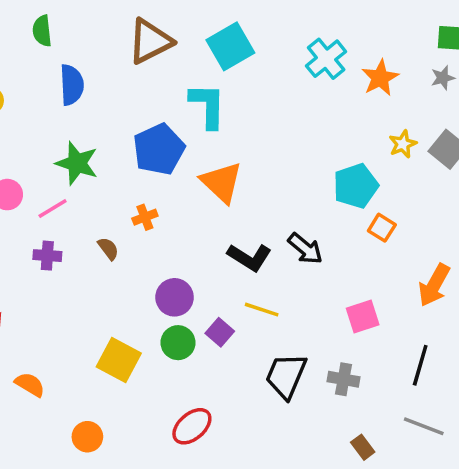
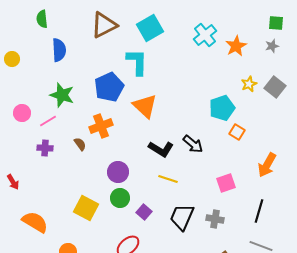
orange cross: (145, 217) -> (101, 126), size x1.6
purple square: (220, 332) -> (144, 212), moved
orange semicircle: (30, 384) -> (35, 222), size x1.5

